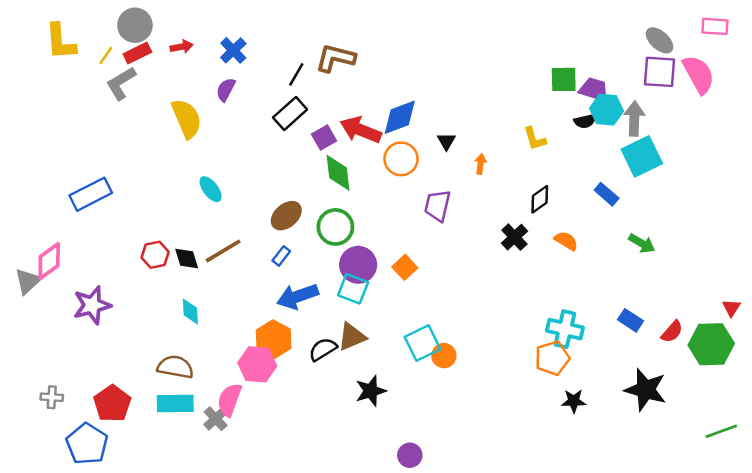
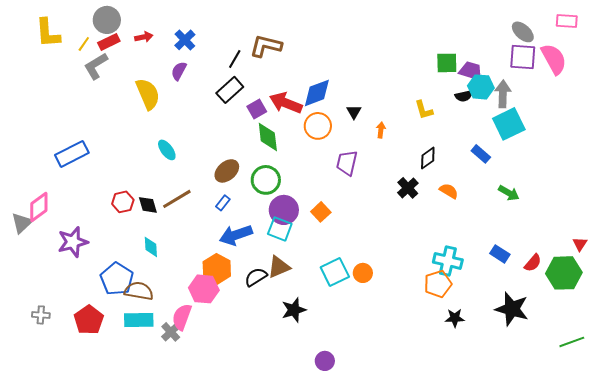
orange circle: (444, 356) -> (363, 273), moved
blue pentagon: (87, 444) -> (117, 279), moved

